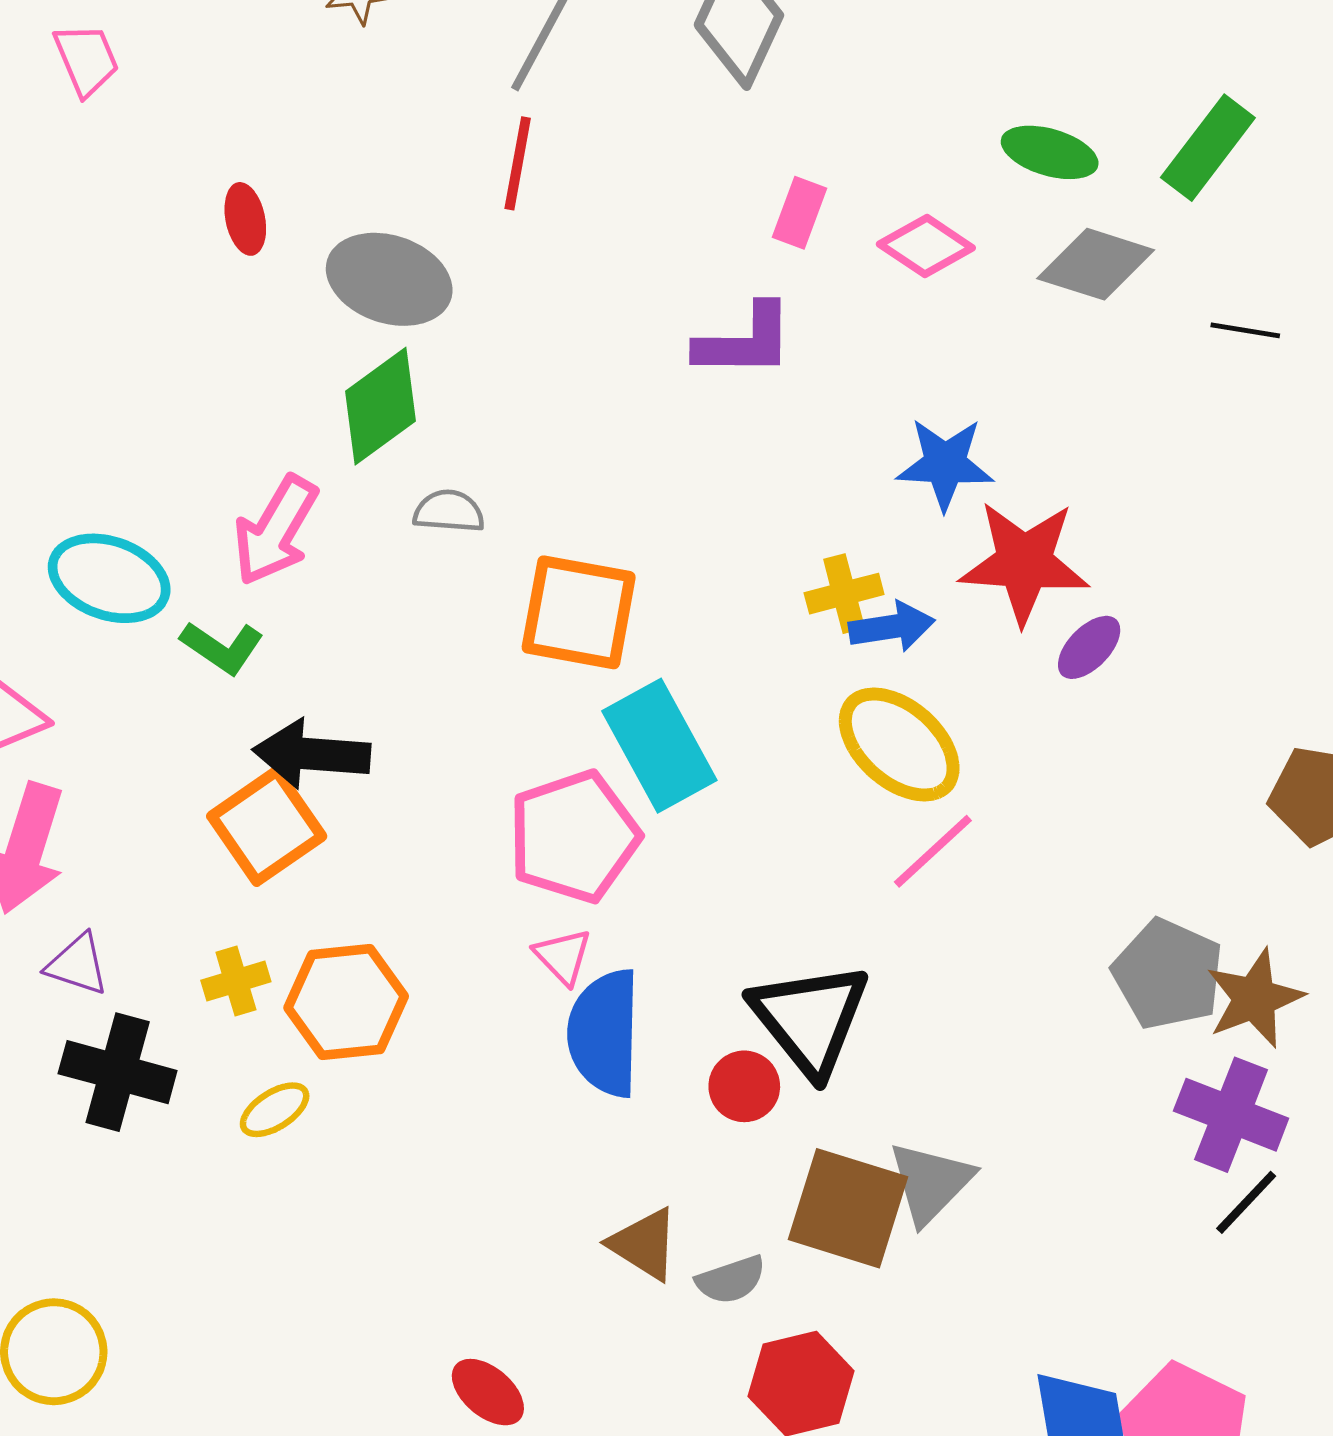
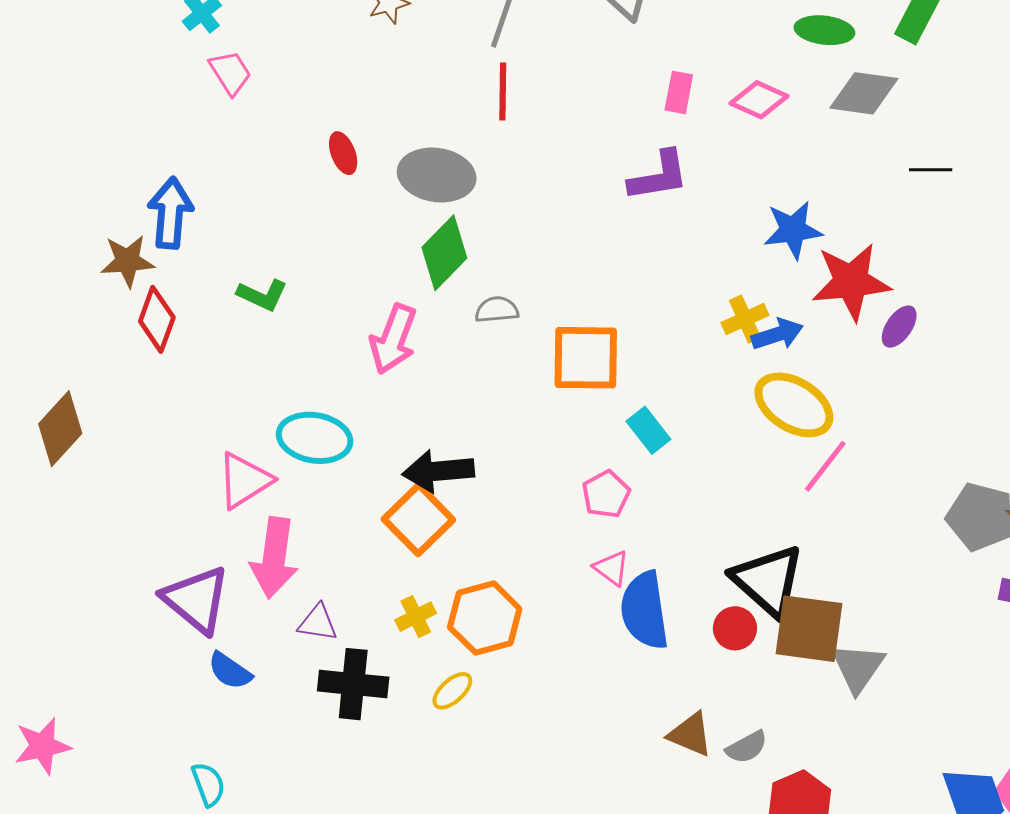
black line: (1245, 330) -> (931, 170), moved
cyan ellipse: (109, 578) -> (315, 438), moved
green L-shape: (222, 647) -> (262, 295), moved
cyan rectangle: (659, 746) -> (648, 430), size x0.6
pink pentagon: (574, 837) -> (606, 494), size x0.6
brown square: (848, 1208) -> (809, 629), moved

